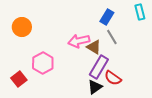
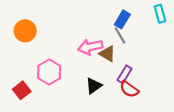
gray line: (112, 37) -> (120, 35), moved
purple rectangle: (99, 67) -> (125, 74), moved, size x0.7
black triangle: (95, 87) -> (94, 86), moved

